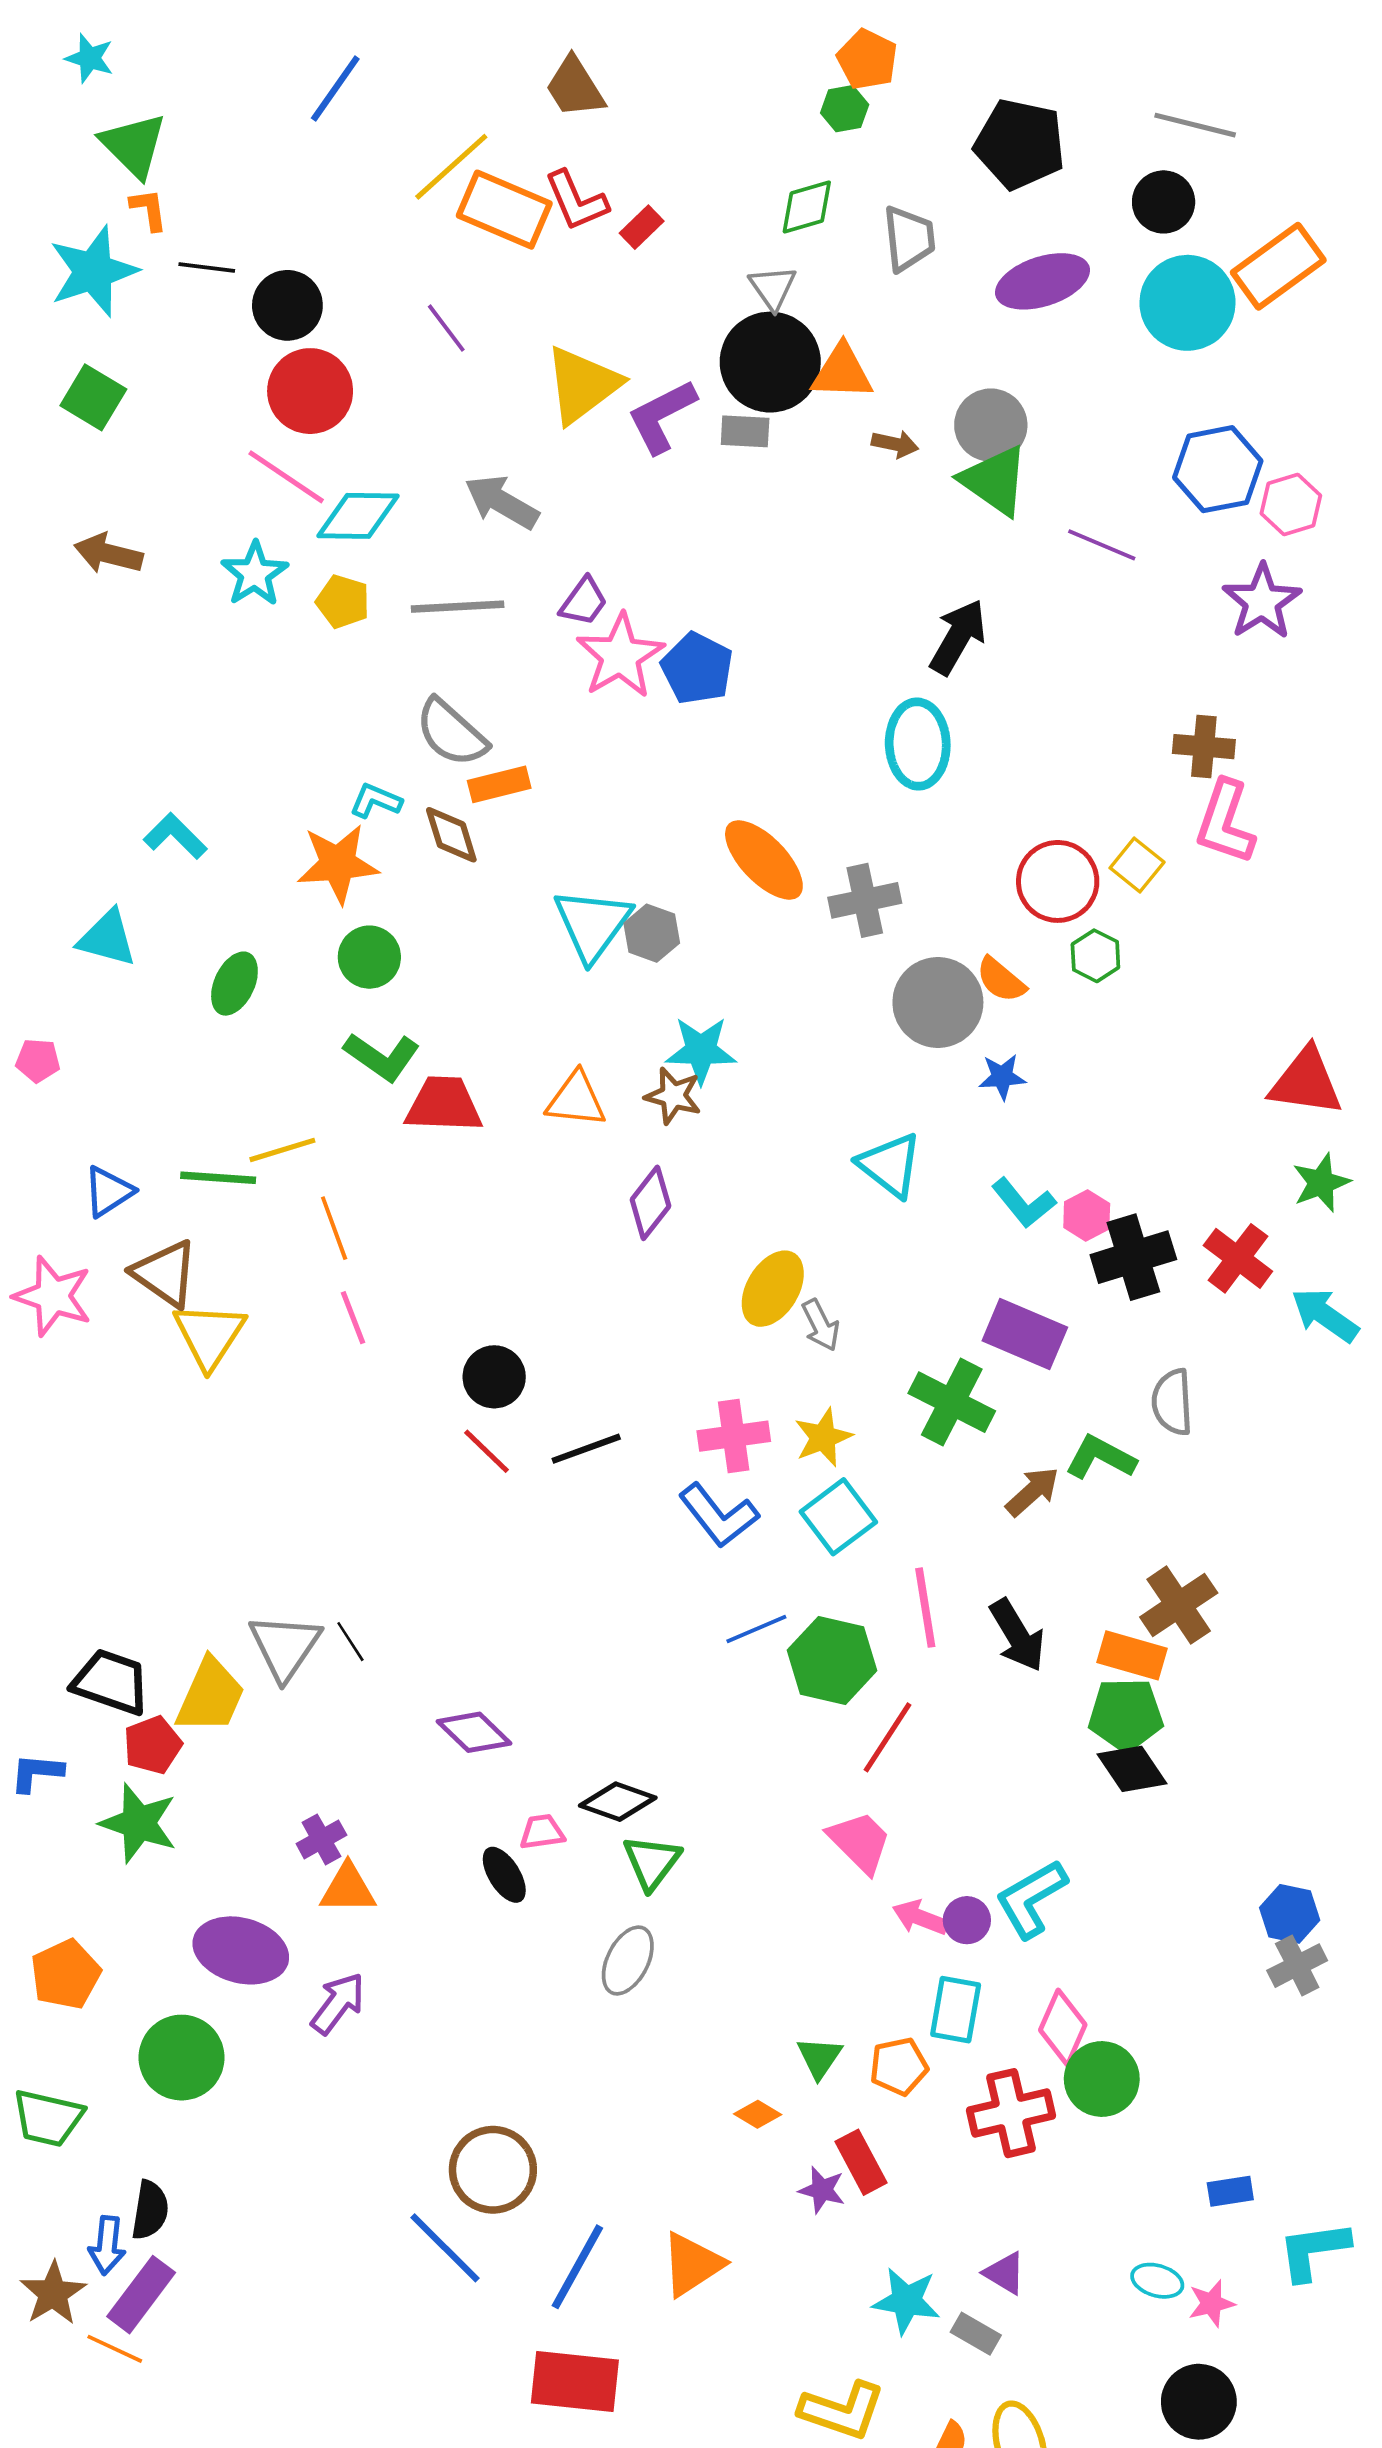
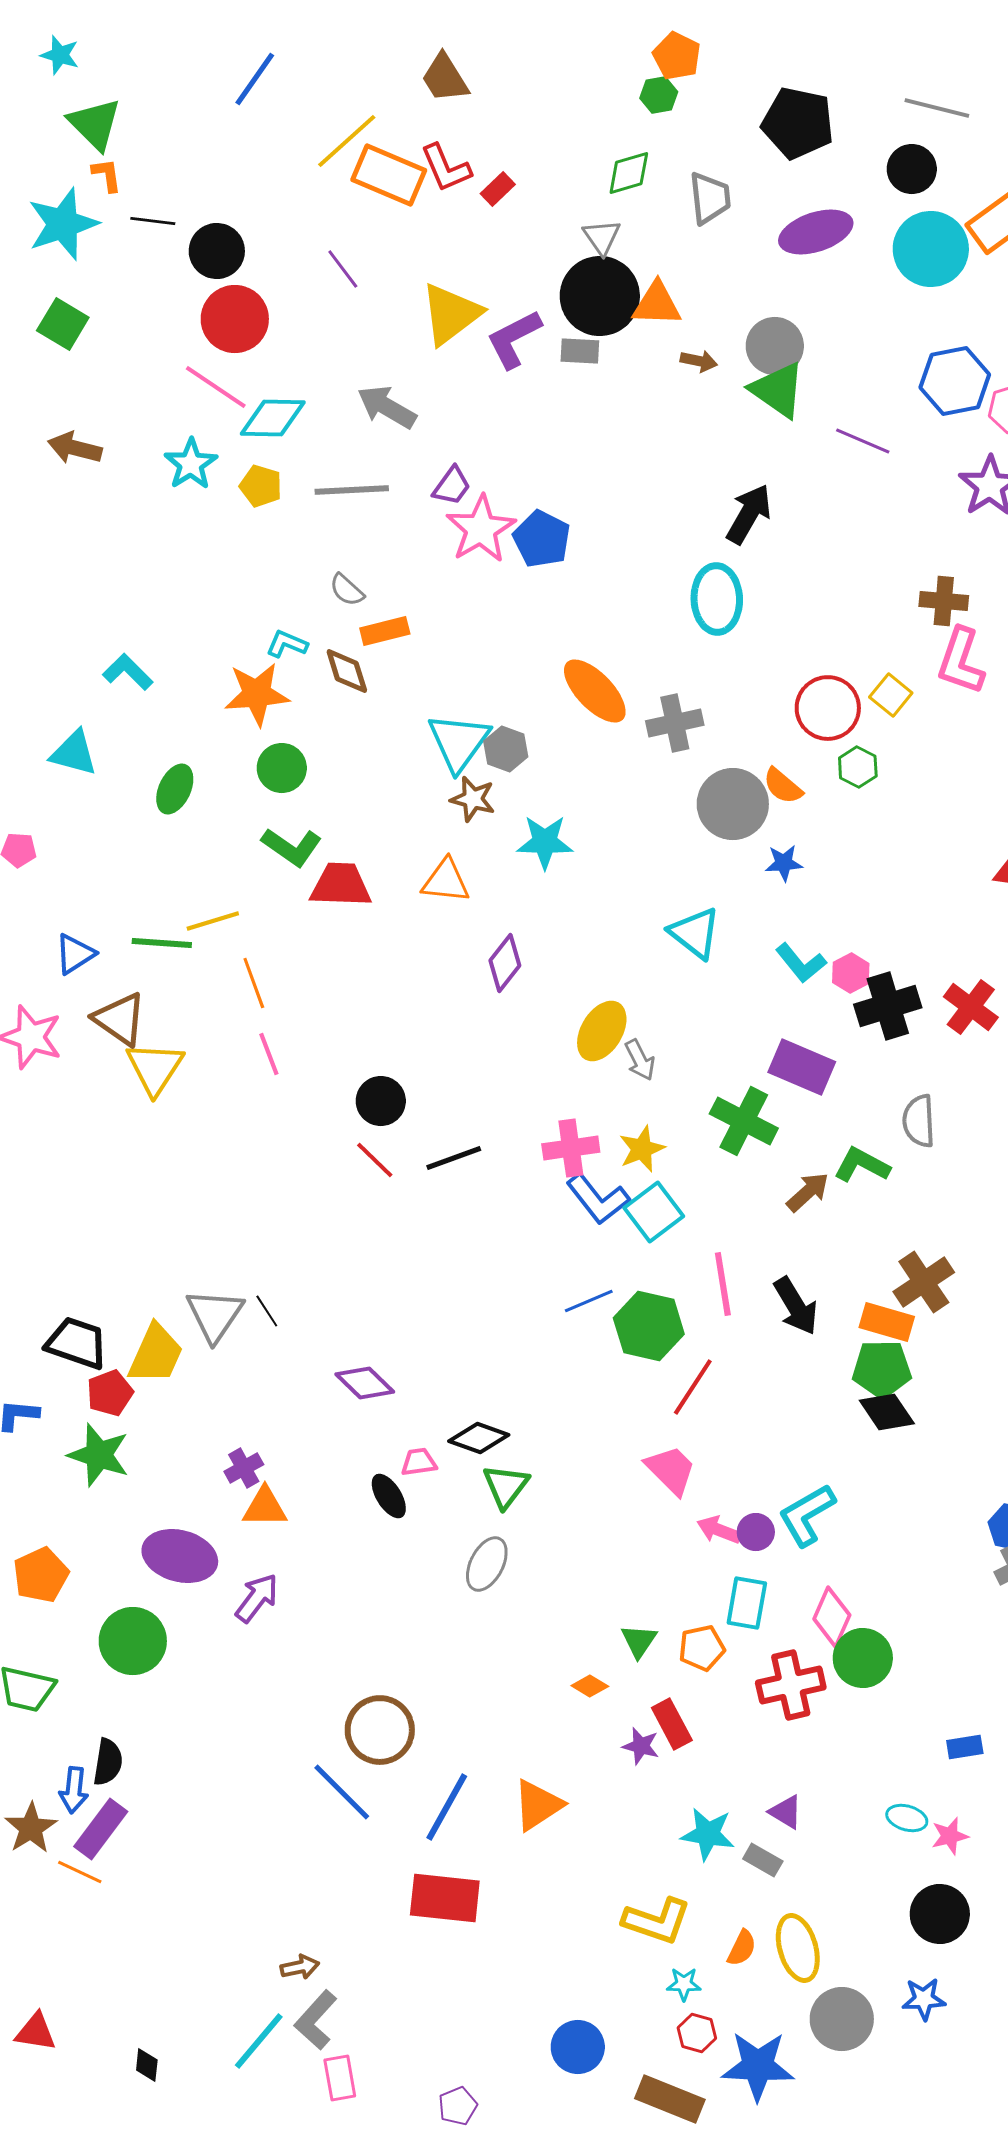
gray semicircle: (451, 733) -> (347, 590), size x0.6
brown star: (673, 1096) -> (473, 799), moved
blue L-shape: (719, 1516) -> (598, 1199), moved

